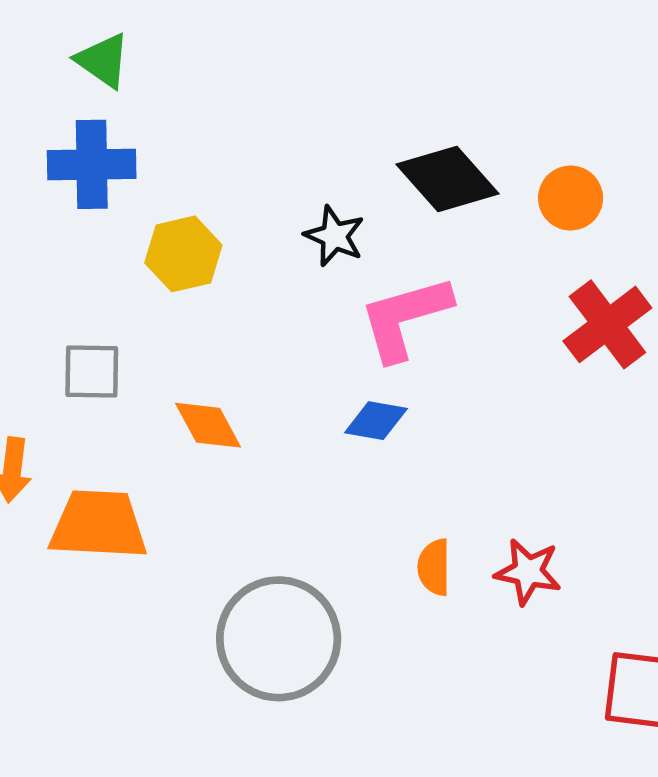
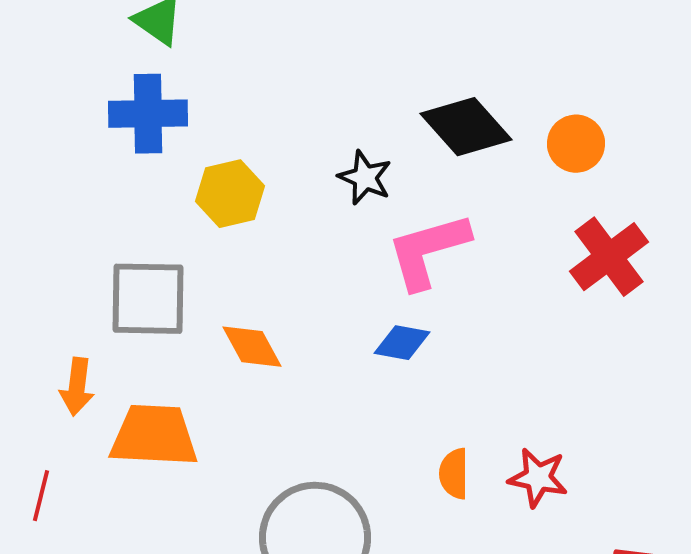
gray square: (92, 371) -> (148, 299), size x1.5

